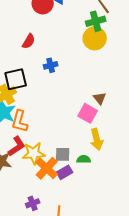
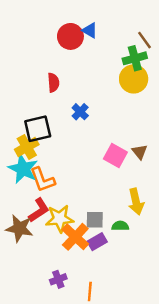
red semicircle: (29, 41) -> (53, 83), turned -35
blue cross: (51, 65) -> (80, 112), turned -32
pink square: (88, 113) -> (115, 155), moved
orange L-shape: (20, 121) -> (43, 180), turned -35

